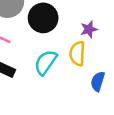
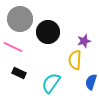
cyan semicircle: (46, 62) -> (51, 83), moved

